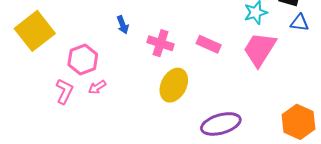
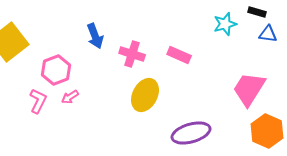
blue arrow: (123, 25) -> (95, 36), size x1.4
pink trapezoid: (260, 49) -> (249, 89), moved

